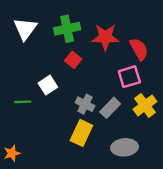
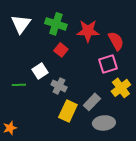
green cross: (67, 29) -> (56, 24), turned 30
gray cross: (85, 104) -> (59, 86), moved
gray rectangle: (110, 108) -> (92, 102), moved

